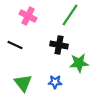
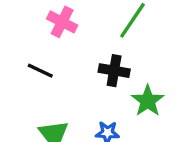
green star: (79, 63) -> (148, 101), turned -30

